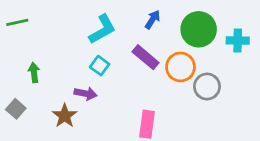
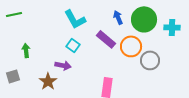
blue arrow: (153, 20) -> (118, 17), moved, turned -56
cyan L-shape: (102, 29) -> (75, 19), turned 90
gray square: (16, 109) -> (13, 76), turned 32

